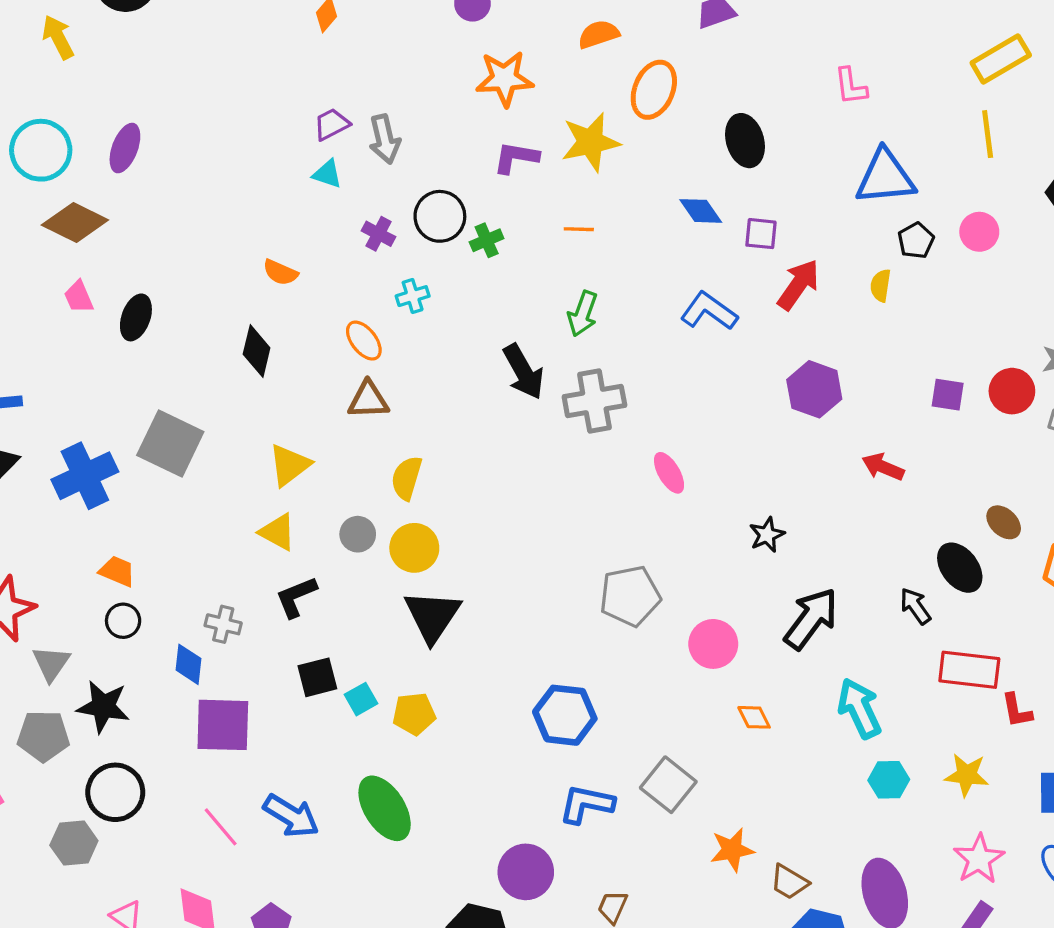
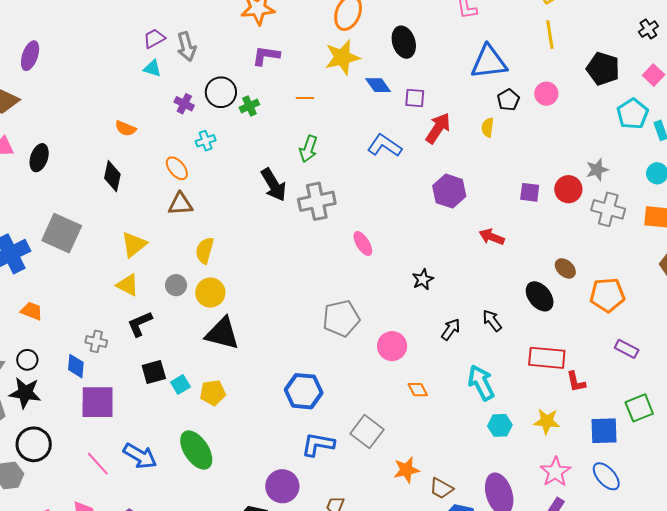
yellow star: (590, 142) -> (342, 57), moved
black arrow: (915, 606) -> (492, 321), moved
black triangle: (432, 616) -> (222, 333), turned -48
black arrow: (811, 619) -> (451, 329), size x0.6
black circle: (123, 621) -> (27, 360), moved

